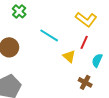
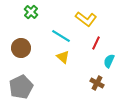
yellow L-shape: (86, 19) -> (86, 19), moved
yellow triangle: (69, 56) -> (63, 57), moved

